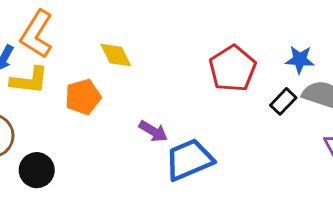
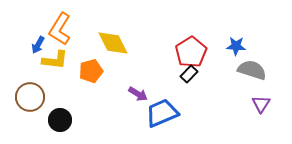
yellow diamond: (116, 55) -> (113, 43), size x1.4
black rectangle: (283, 101) -> (189, 74), moved

